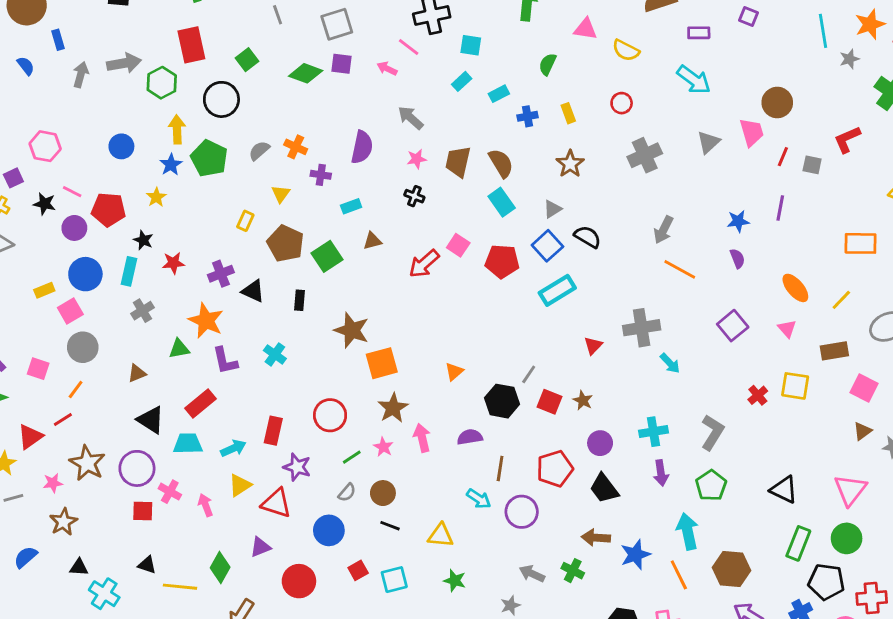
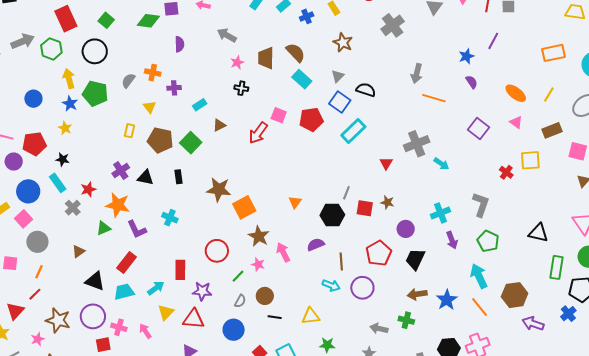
purple semicircle: (362, 147) -> (179, 44), moved, size x0.7
purple line: (780, 208) -> (493, 41), turned 30
red star: (173, 263) -> (88, 189), moved
cyan rectangle: (129, 271) -> (58, 183), turned -36
black trapezoid: (604, 488) -> (415, 259), turned 75

